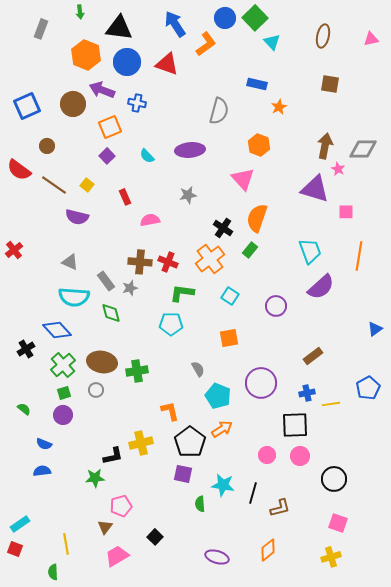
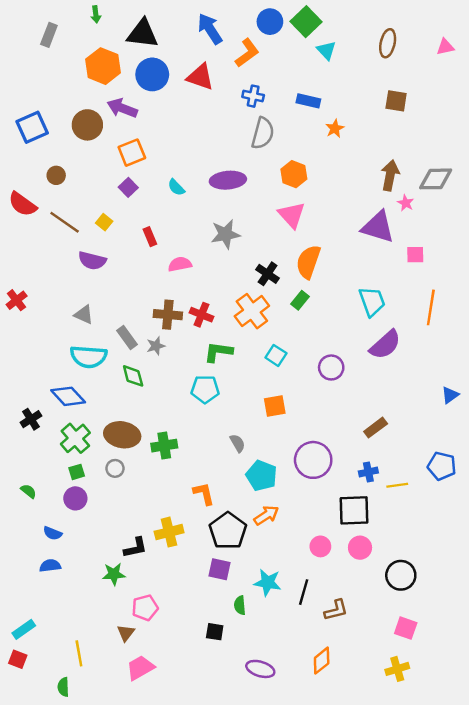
blue cross: (137, 103) -> (253, 96), moved
orange hexagon: (259, 145) -> (294, 174), moved
gray star: (188, 195) -> (225, 234), size x1.4
blue pentagon: (368, 388) -> (442, 466), turned -30
black square: (155, 537) -> (215, 632), moved, turned -35

